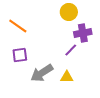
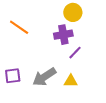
purple cross: (83, 33) -> (63, 35), moved
purple square: (20, 55) -> (13, 76), moved

